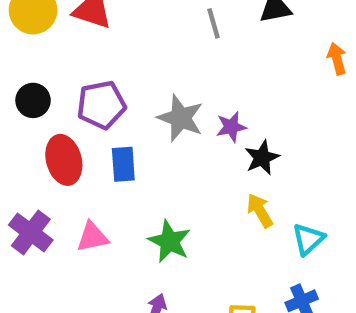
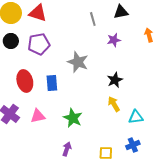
black circle: (33, 100) -> (11, 41), moved
purple pentagon: (101, 105) -> (39, 44), moved
purple star: (231, 127) -> (114, 40), moved
cyan triangle: (308, 239) -> (136, 117), turned 35

